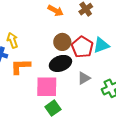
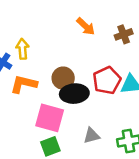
brown circle: (62, 42) -> (63, 78), moved
gray triangle: (84, 78) -> (92, 136), moved

